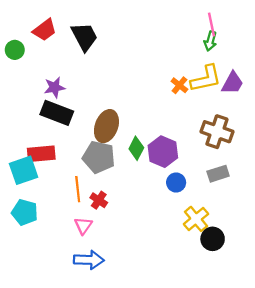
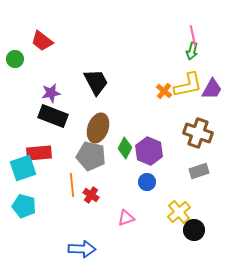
red trapezoid: (45, 30) -> (42, 41), turned 75
black trapezoid: (84, 37) -> (96, 82), moved
blue circle: (176, 182) -> (147, 182), moved
pink triangle: (83, 226) -> (126, 218), moved, turned 36

